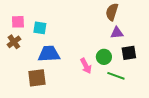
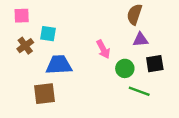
pink square: (18, 22) -> (22, 16), moved
brown cross: (14, 42) -> (25, 46), moved
pink arrow: (86, 66) -> (103, 49), moved

